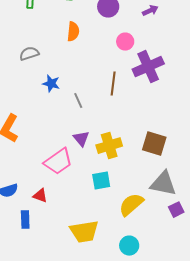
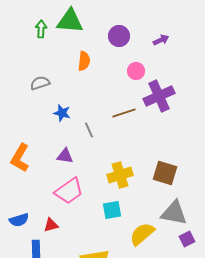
brown line: (113, 84) -> (124, 113), turned 65
purple triangle: (81, 139) -> (65, 156), moved, turned -42
red triangle: (40, 196) -> (51, 225), turned -35

